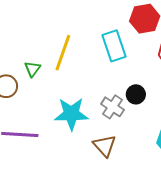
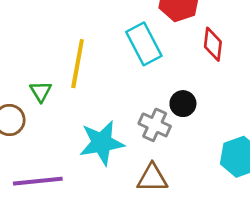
brown triangle: (105, 146) -> (152, 178), turned -40

